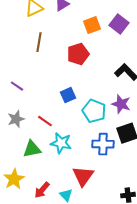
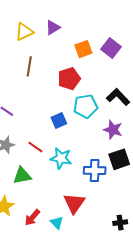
cyan pentagon: (94, 111) -> (85, 106), moved, turned -30
cyan star: (61, 143) -> (61, 158), moved

